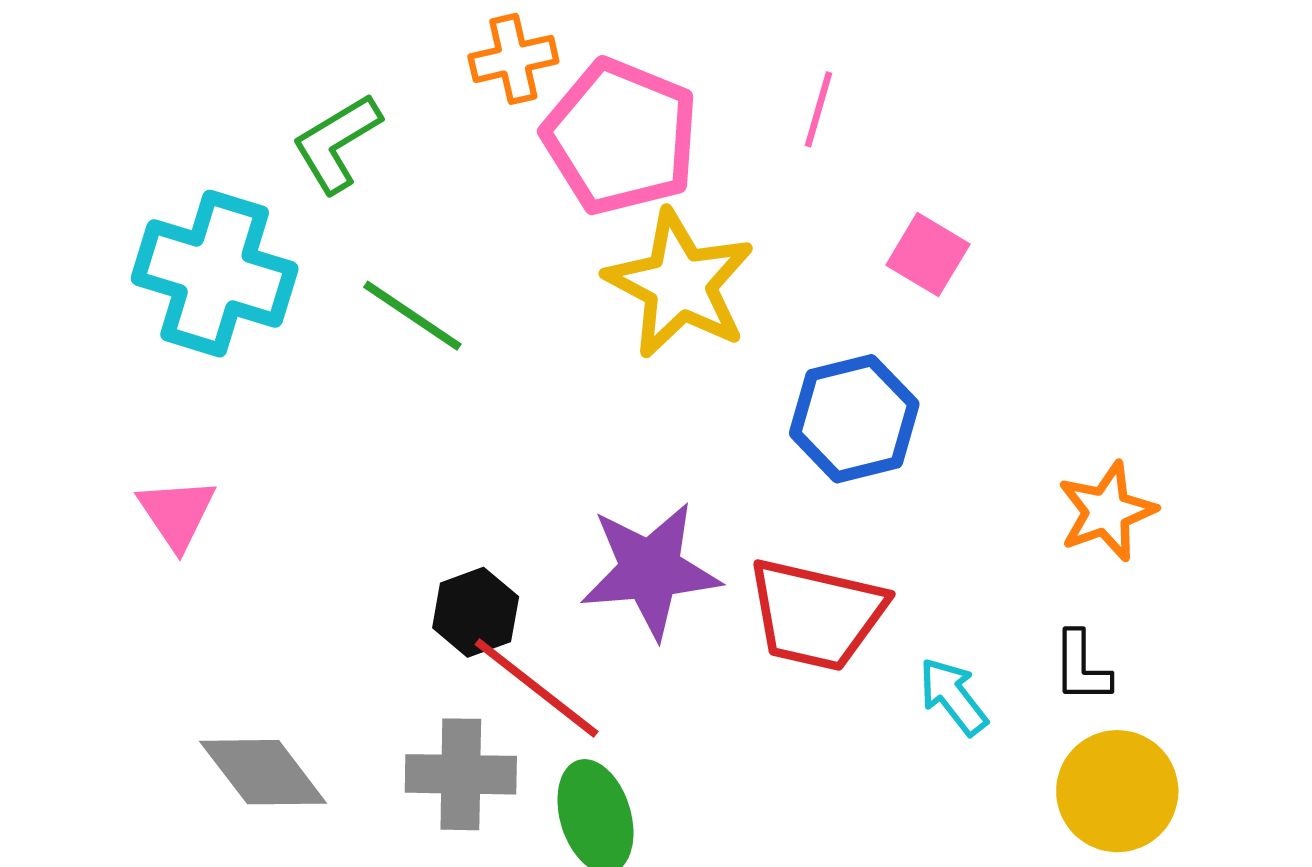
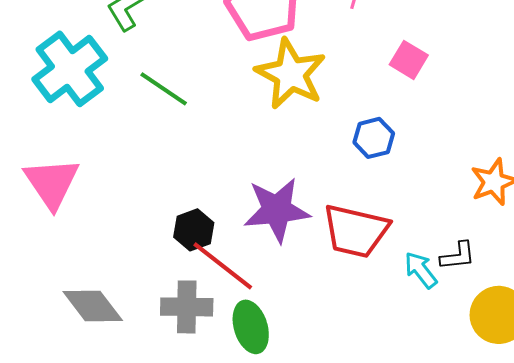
cyan cross: (215, 274) -> (70, 69), turned 36
blue hexagon: (854, 419) -> (374, 138), size x0.7
pink triangle: (177, 513) -> (52, 183), size x1.5
black L-shape: (1082, 667) -> (458, 256), moved, turned -96

